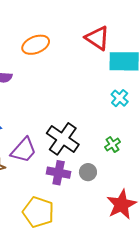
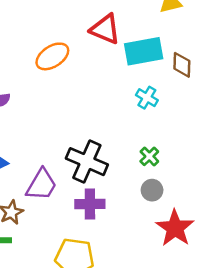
orange ellipse: (36, 45) -> (52, 56), moved
gray circle: (88, 172) -> (152, 190), moved

